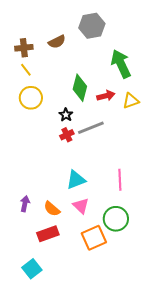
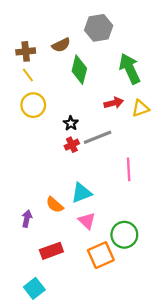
green diamond: (80, 88) -> (79, 70), moved
pink line: (120, 180) -> (129, 169), moved
orange semicircle: (52, 209) -> (55, 205), moved

